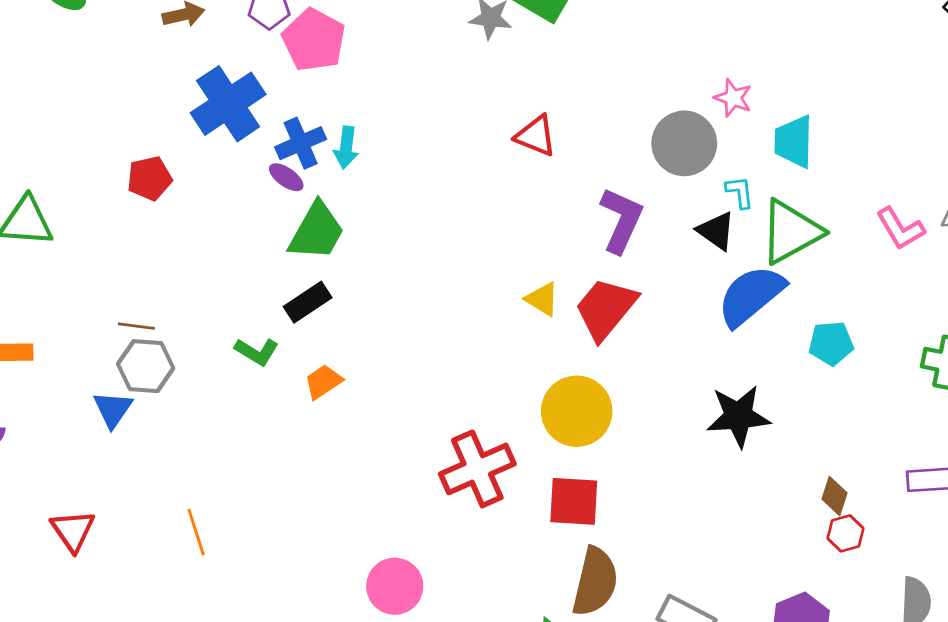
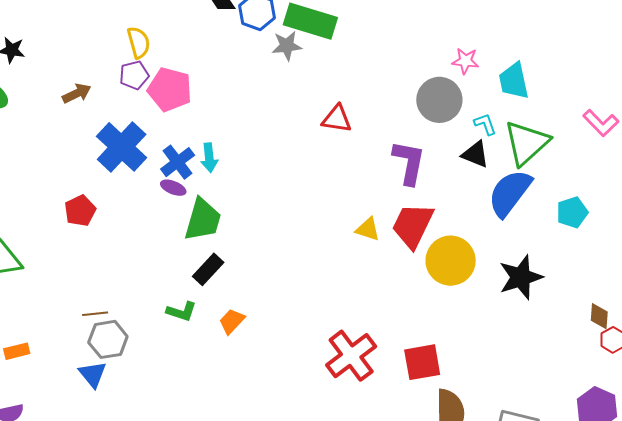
yellow circle: (577, 411) -> (451, 261), moved

